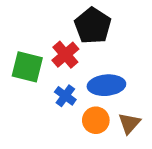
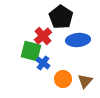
green square: (27, 67) -> (31, 51), moved
blue ellipse: (106, 85) -> (78, 40), moved

